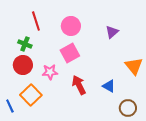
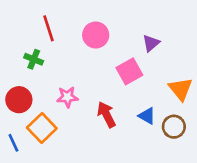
pink square: (70, 53) -> (129, 71), moved
red circle: (23, 65) -> (19, 100), moved
brown circle: (128, 108) -> (174, 127), moved

